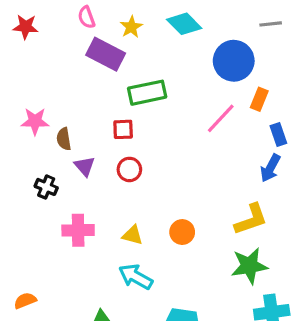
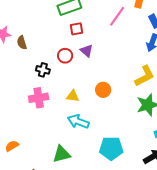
red square: (123, 129) -> (76, 29), moved
purple triangle: (85, 166) -> (87, 51), moved
black cross: (46, 187) -> (43, 70), moved

